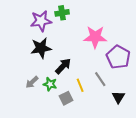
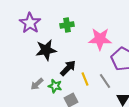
green cross: (62, 13) -> (67, 25), moved
purple star: (41, 21) -> (30, 23), moved, turned -30
yellow line: (80, 85) -> (85, 79), moved

